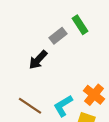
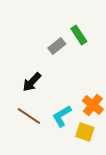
black arrow: (38, 60) -> (32, 82), moved

